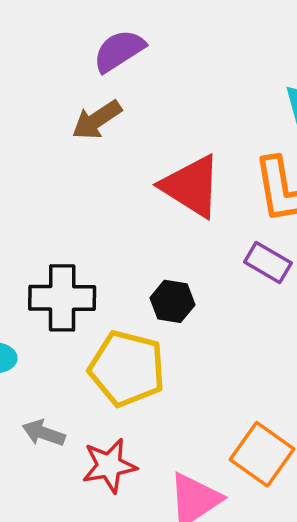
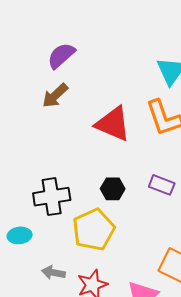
purple rectangle: (268, 262) -> (162, 185), moved
yellow pentagon: (127, 368) -> (94, 230), turned -30

